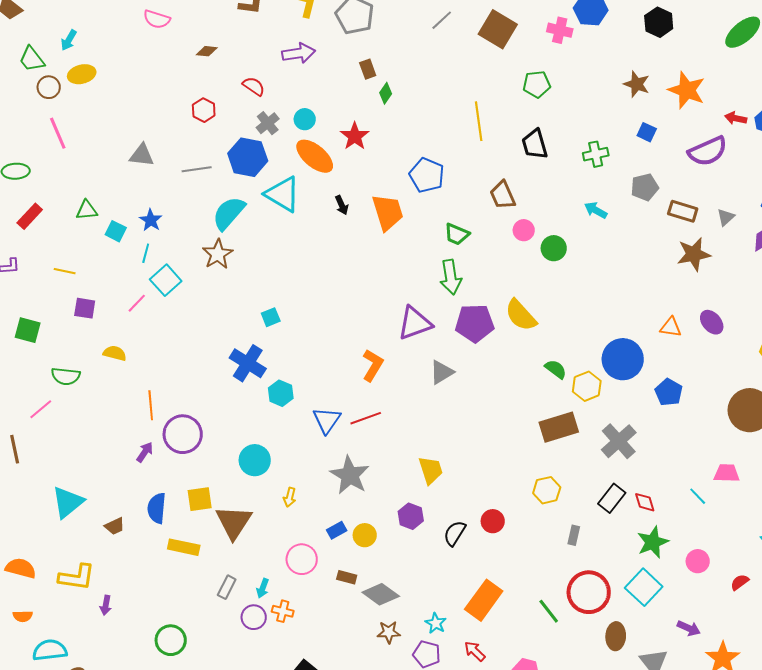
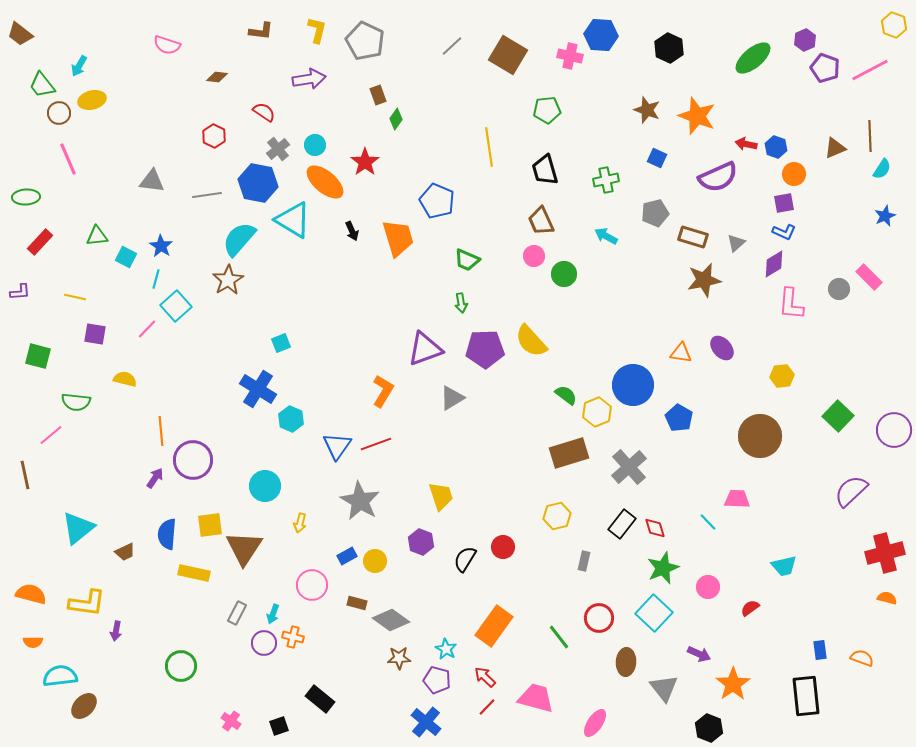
brown trapezoid: (503, 195) -> (541, 221), moved
green arrow: (451, 277) -> (461, 303), size x0.6
red circle: (589, 592) -> (599, 618), size x0.7

